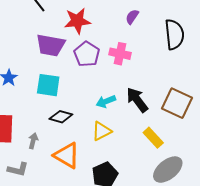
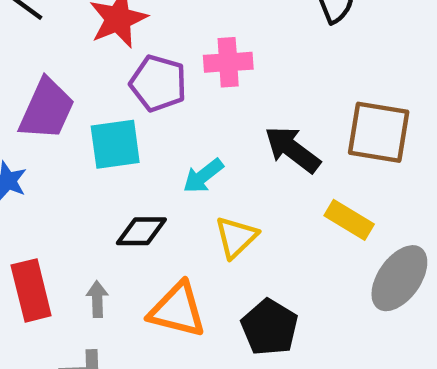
purple trapezoid: (51, 45) -> (47, 109), moved, turned -60
cyan square: (48, 85) -> (115, 144), moved
cyan arrow: (106, 101) -> (203, 176), moved

